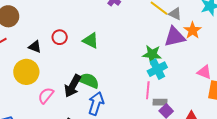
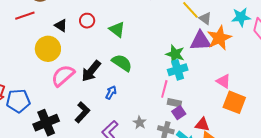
orange star: (193, 30) -> (219, 38), size x1.4
green semicircle: (89, 81) -> (122, 63), moved
pink semicircle: (46, 95) -> (63, 76), size x1.4
blue arrow: (96, 103) -> (111, 92), size x0.6

